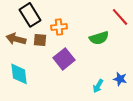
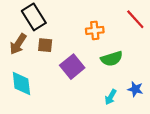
orange cross: (59, 27) -> (95, 30), moved
green semicircle: (99, 38) -> (112, 59), moved
brown arrow: (16, 39) -> (18, 44), turned -72

